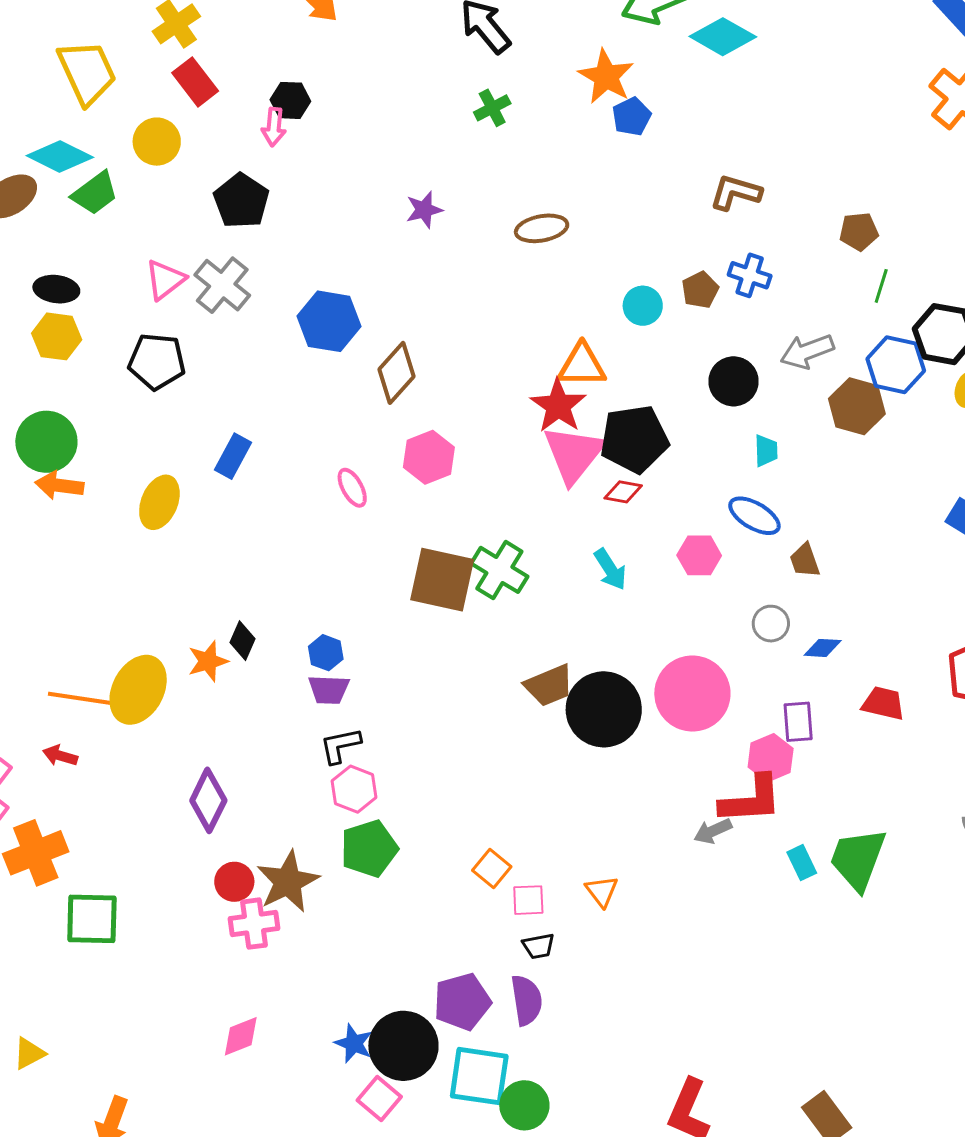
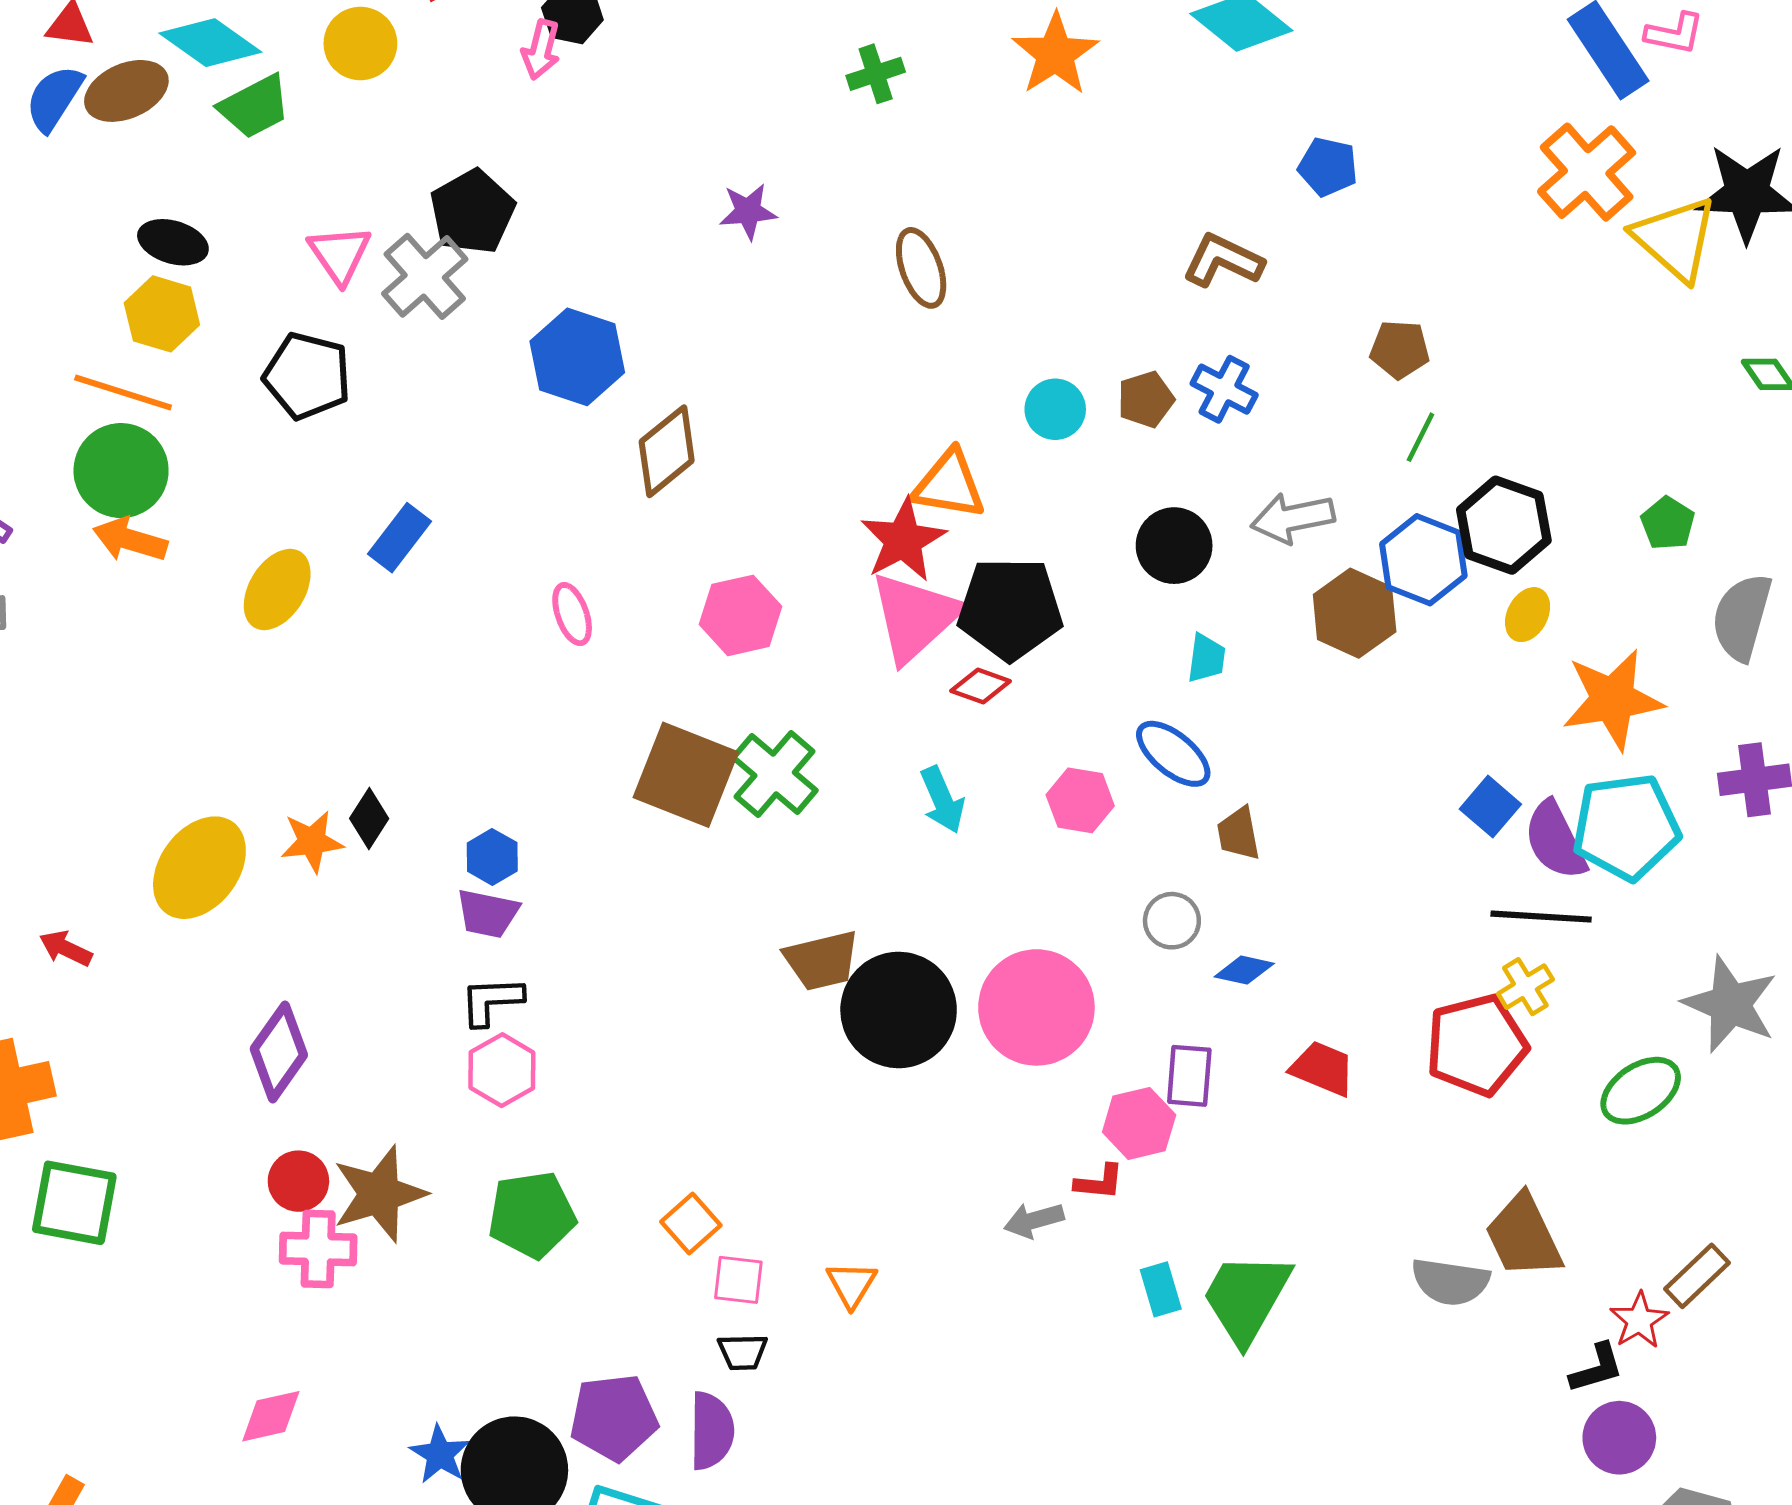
blue pentagon: (632, 116) -> (1328, 167), moved, turned 30
black pentagon: (241, 201) -> (472, 212), moved
brown ellipse: (542, 228) -> (921, 268), turned 72
pink triangle: (165, 280) -> (340, 254), turned -36
pink hexagon: (429, 457) -> (740, 615), moved
orange line: (81, 698) -> (123, 393), moved
red L-shape: (751, 800) -> (1099, 1182), size x0.5
green pentagon: (369, 849) -> (532, 1215), moved

